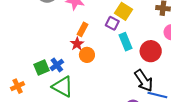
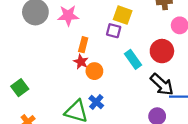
cyan rectangle: (125, 42) -> (133, 59), moved
blue cross: (57, 65) -> (96, 102), moved
green square: (42, 67) -> (20, 88), moved

